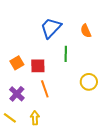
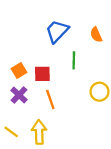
purple cross: (17, 94) -> (19, 95), moved
yellow arrow: (35, 118) -> (39, 132), size x1.5

